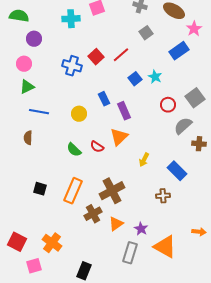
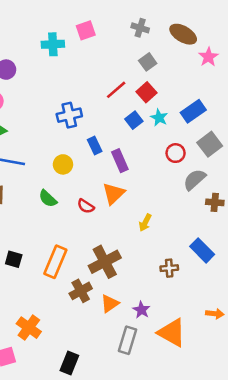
blue rectangle: (179, 51) -> (193, 111), moved
red square: (96, 57) -> (146, 92), moved
blue cross: (72, 66) -> (69, 115), moved, turned -30
green semicircle: (74, 150) -> (48, 199), moved
blue rectangle: (177, 171) -> (202, 250), moved

